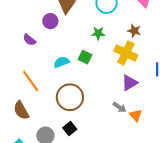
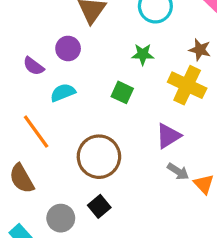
purple circle: (50, 21) -> (68, 48), moved
cyan semicircle: (61, 62) -> (63, 93), moved
purple triangle: (130, 83) -> (168, 136), moved

